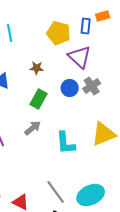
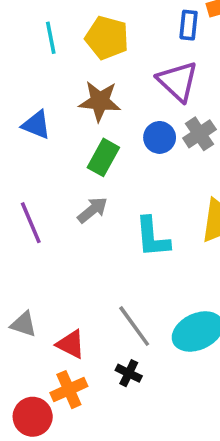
yellow pentagon: (59, 33) -> (107, 38), moved
brown star: (37, 68) -> (100, 101), size x1.6

